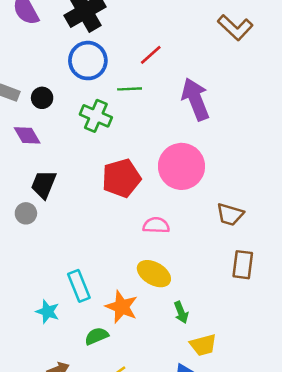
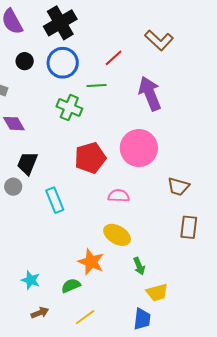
brown L-shape: (235, 27) -> (159, 40), moved
black circle: (42, 98) -> (25, 61), moved
cyan rectangle: (79, 286) -> (55, 200), moved
cyan star: (48, 312) -> (31, 280), moved

